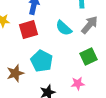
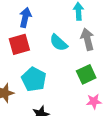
gray arrow: (90, 25) -> (87, 39), turned -54
pink star: (78, 84) -> (94, 101), moved

